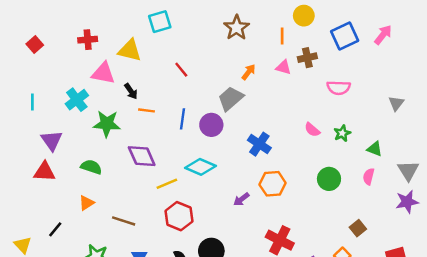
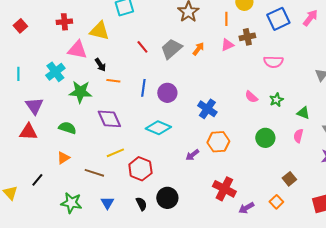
pink triangle: (283, 67) -> (227, 45), turned -40
gray trapezoid: (231, 98) -> (171, 49), moved
yellow line: (167, 184) -> (115, 153), moved

